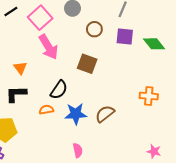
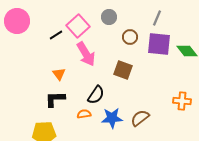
black line: (11, 11) -> (56, 35), moved
purple square: (125, 37) -> (159, 44), size x1.4

